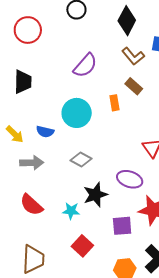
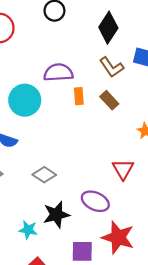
purple semicircle: (85, 66) -> (58, 73), turned -140
orange rectangle: (114, 103) -> (79, 96), moved
cyan circle: (77, 113) -> (25, 100), moved

